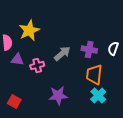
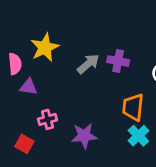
purple cross: (89, 50) -> (118, 61), moved
gray arrow: (62, 54) -> (88, 64), moved
pink cross: (37, 66) -> (48, 119), moved

